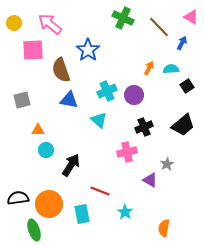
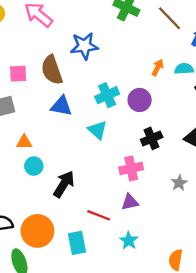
pink square: (33, 50) -> (18, 74), moved, size x0.7
blue star: (88, 50) -> (84, 46), turned 30
purple triangle: (150, 180) -> (130, 202), moved, turned -42

